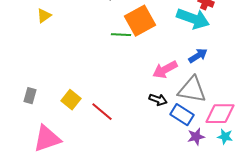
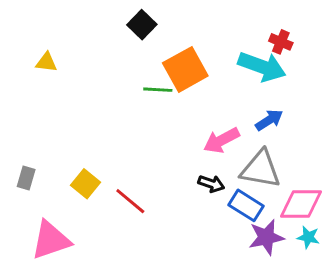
yellow triangle: (44, 16) -> (46, 62), turned 42
purple star: (196, 137) -> (266, 237), size x1.4

